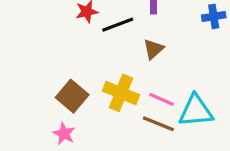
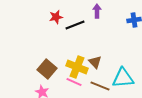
brown triangle: (154, 49) -> (95, 62), moved, turned -32
pink line: (162, 99) -> (74, 82), moved

